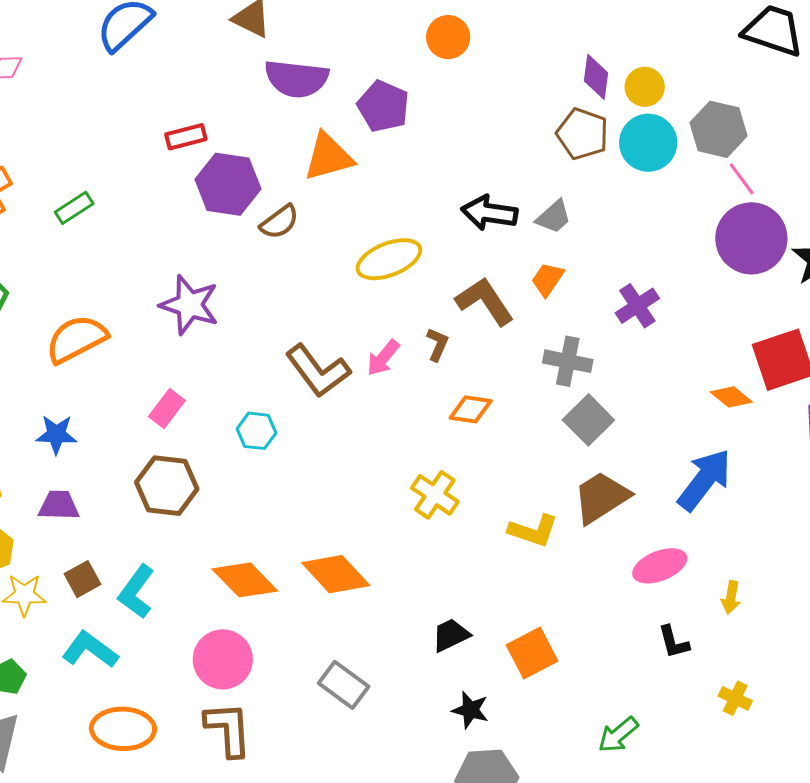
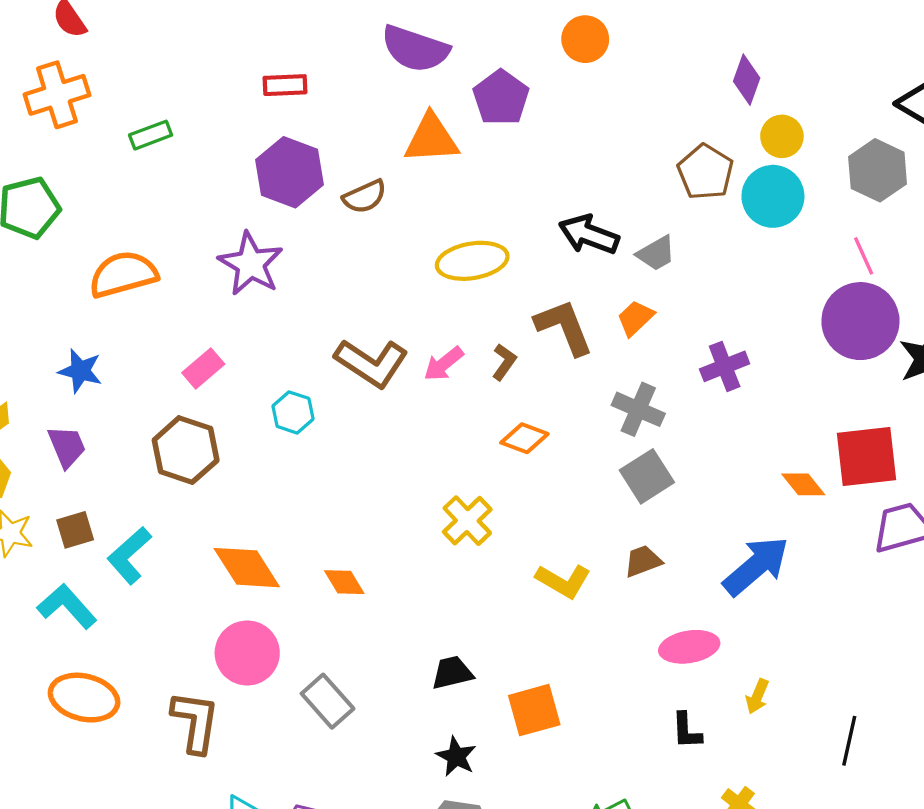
purple diamond: (596, 77) -> (747, 80), moved
gray hexagon: (718, 129) -> (878, 170), moved
purple hexagon: (228, 184) -> (289, 172), moved
brown L-shape: (318, 371) -> (372, 363), turned -32
brown trapezoid: (601, 497) -> (643, 561), size x0.6
purple trapezoid: (59, 505) -> (67, 447), turned 54
orange diamond: (336, 574) -> (344, 582), size x0.6
pink circle: (223, 659) -> (247, 653), moved

